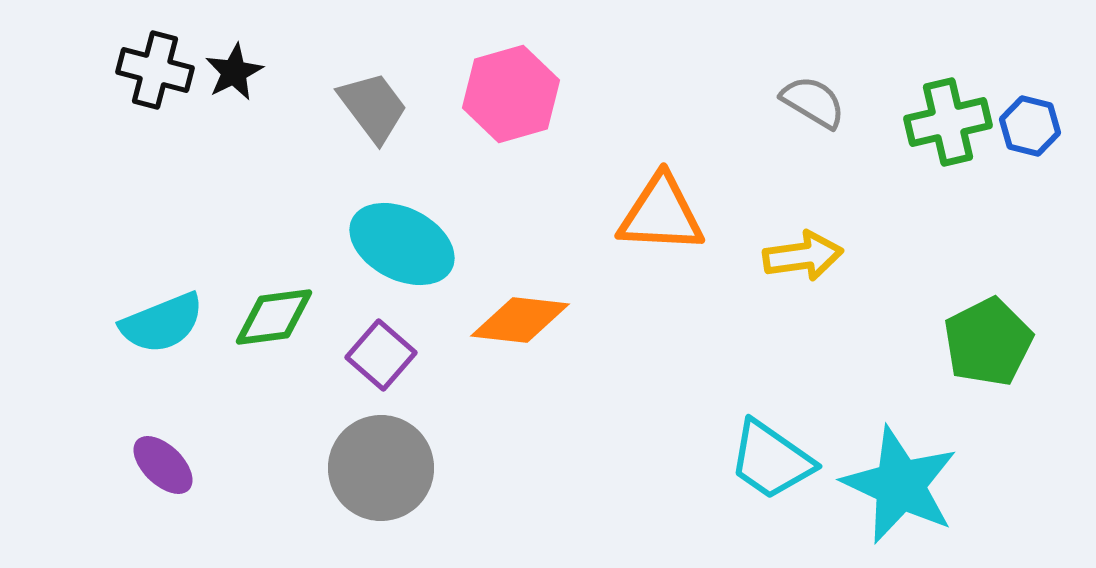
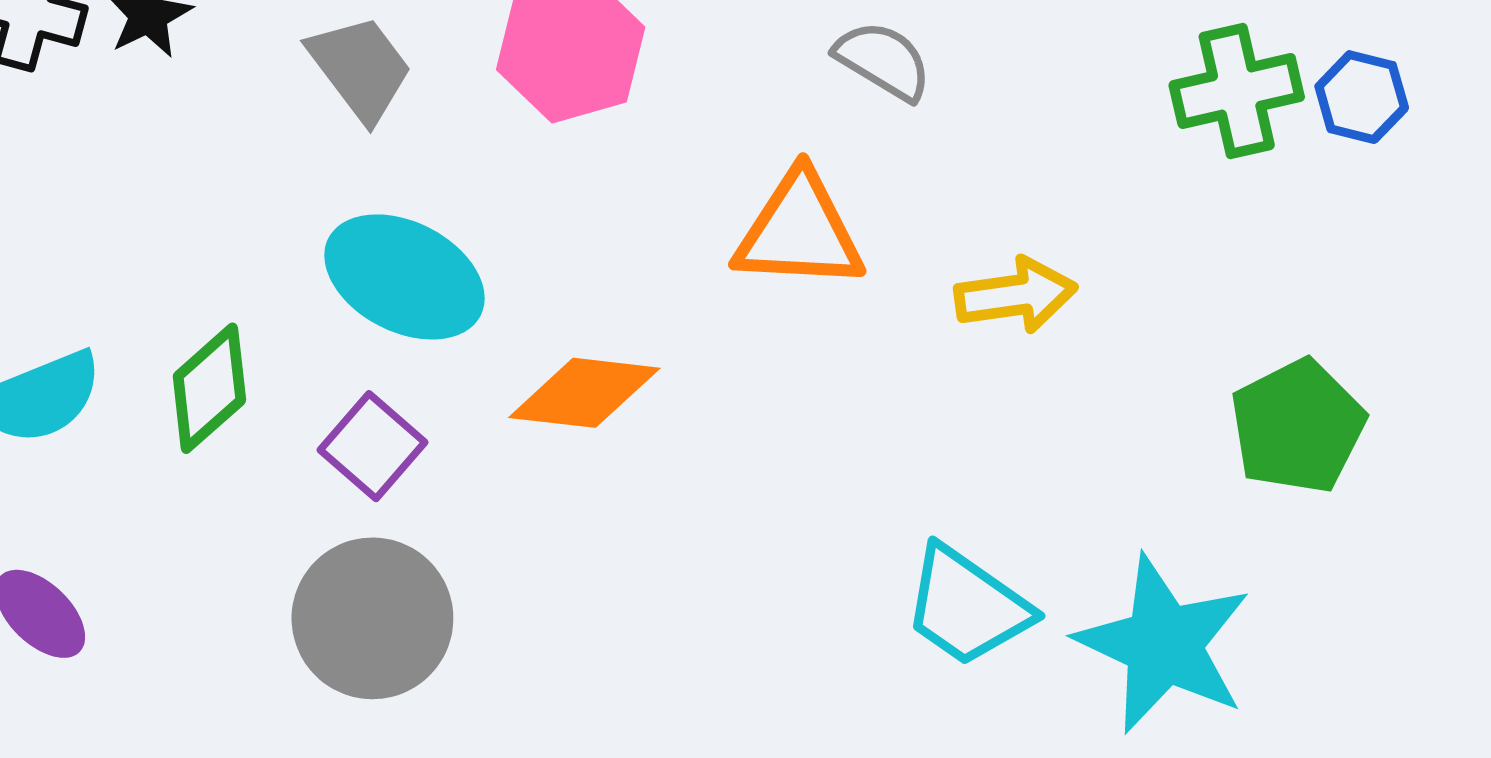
gray semicircle: (813, 102) -> (883, 61), moved
green diamond: (274, 317) -> (209, 388), turned -34

